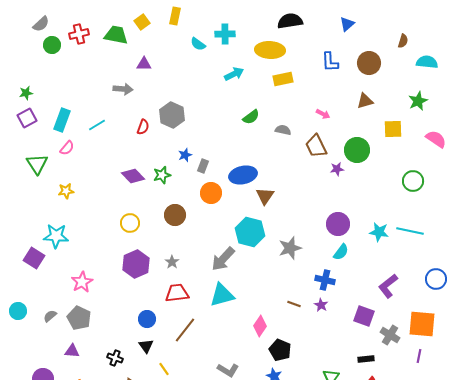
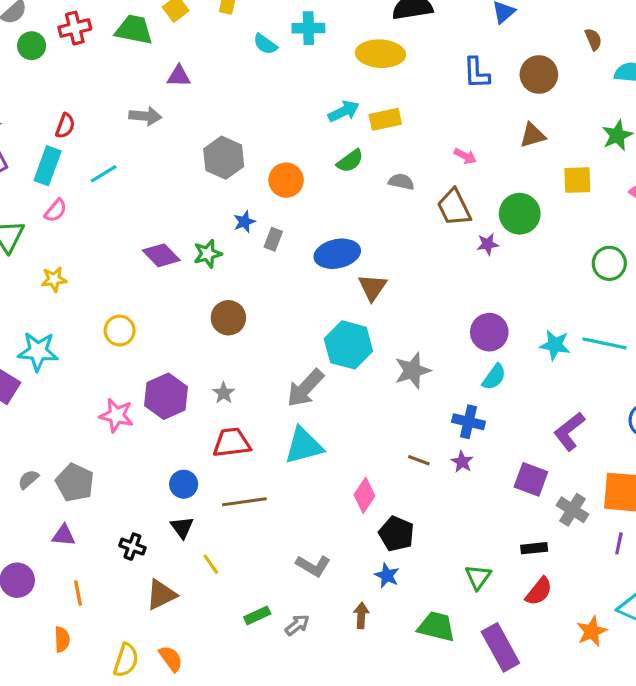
brown semicircle: (403, 41) -> (593, 39), turned -40
cyan arrow: (234, 74) -> (344, 111), moved
yellow rectangle: (283, 79) -> (385, 119), moved
red semicircle: (143, 127) -> (65, 126), moved
orange circle: (211, 193) -> (286, 180), moved
yellow circle: (130, 223) -> (120, 331), moved
pink star: (82, 282) -> (116, 415), moved, turned -30
brown line: (185, 330) -> (244, 502), turned 44

